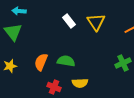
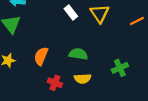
green semicircle: (66, 61) -> (78, 54), moved
green cross: (123, 63) -> (120, 68), moved

